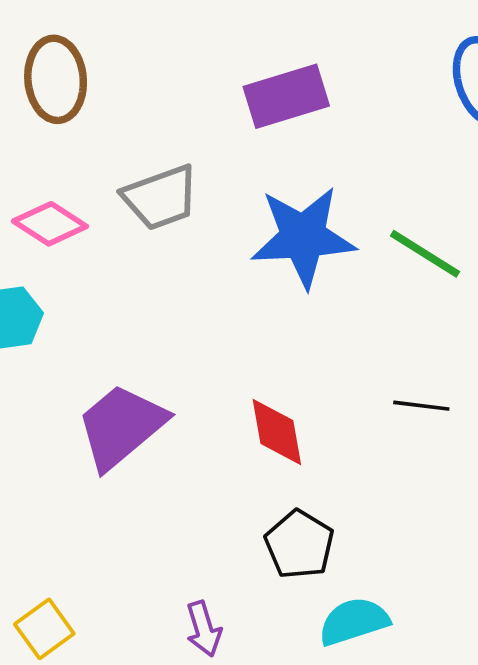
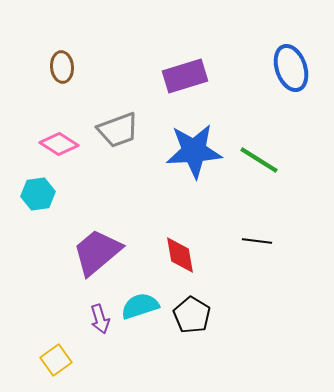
brown ellipse: (56, 79) -> (62, 67), size x0.7
cyan semicircle: (354, 621) -> (140, 306), moved
purple arrow: (204, 629) -> (100, 319), moved

